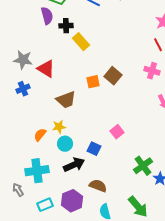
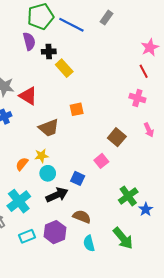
brown square: (113, 76) -> (117, 137), moved
cyan cross: (37, 171) -> (19, 201), turned -30

